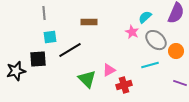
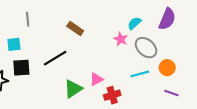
brown rectangle: (89, 22) -> (75, 29), turned 35
cyan square: (50, 37) -> (14, 44), moved
orange circle: (176, 51) -> (167, 68), moved
green triangle: (87, 79) -> (73, 89), turned 42

